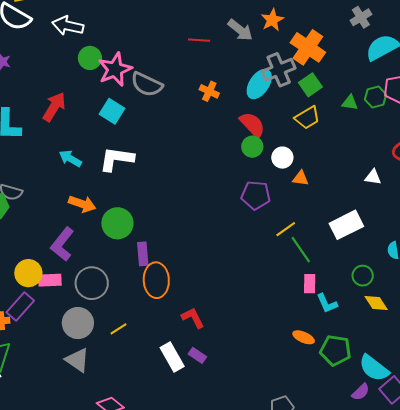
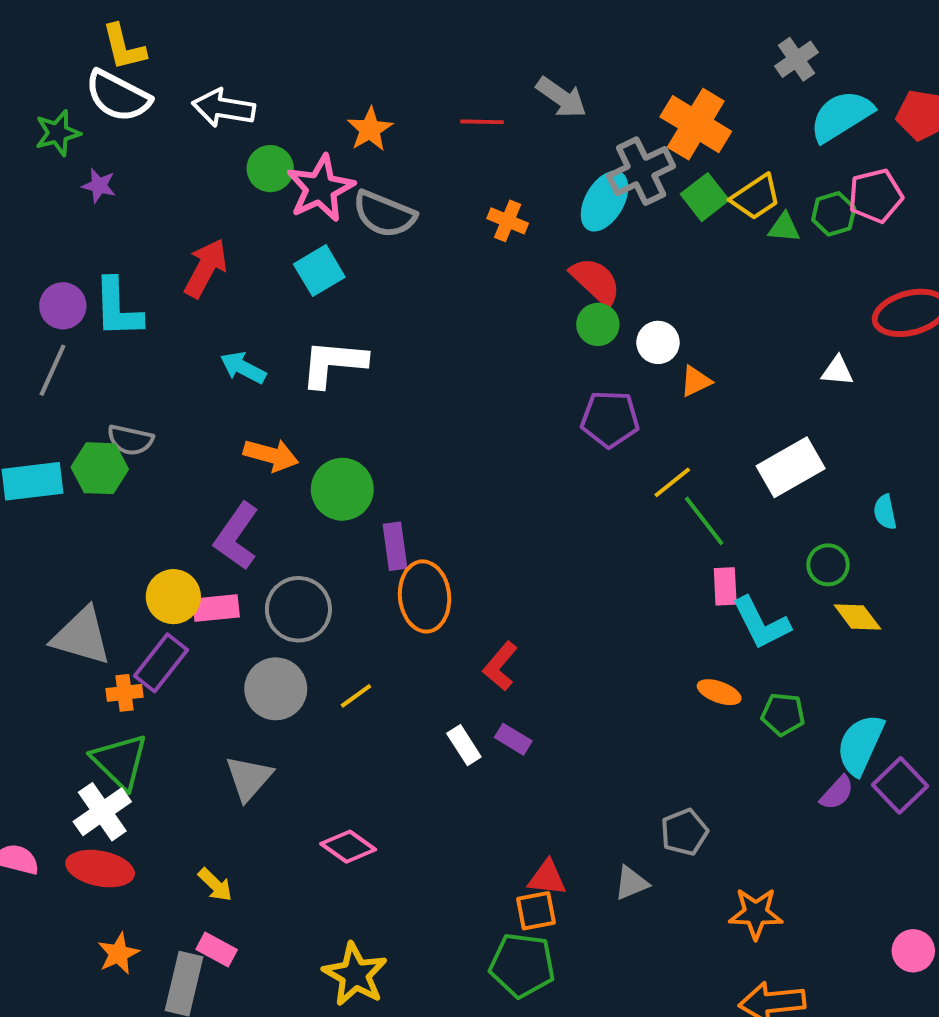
orange star: (272, 20) -> (370, 129), moved
cyan square: (112, 111) -> (319, 271), turned 30
yellow trapezoid: (307, 118) -> (756, 197), moved
orange triangle: (301, 178) -> (696, 381), turned -30
cyan L-shape: (327, 303) -> (761, 623), size x1.4
red L-shape: (193, 318) -> (500, 666), turned -110
green pentagon: (335, 350) -> (783, 714), size x0.7
white rectangle: (172, 357) -> (464, 745), size x0.7
gray triangle: (77, 360) -> (249, 778), moved, turned 40
cyan semicircle: (374, 368) -> (860, 745), turned 80

